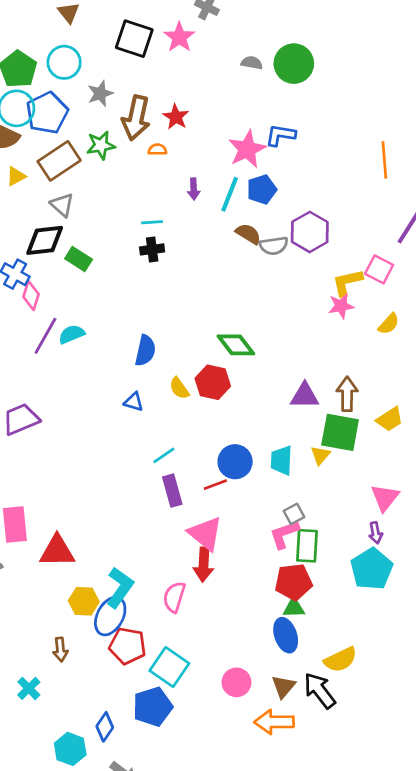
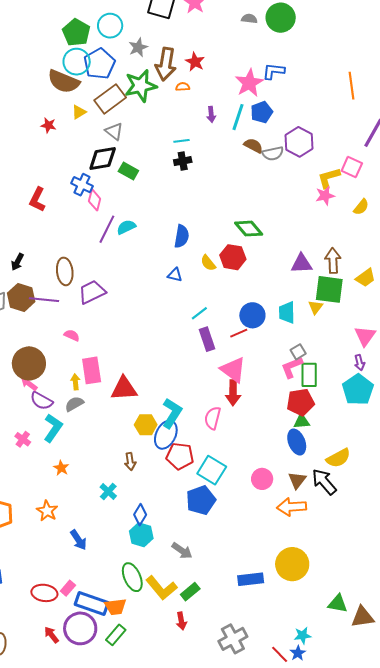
green star: (101, 145) -> (141, 86), size x1.5
blue diamond: (105, 727) -> (140, 515), moved

